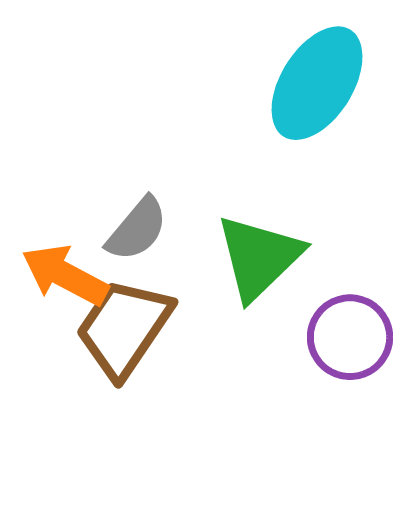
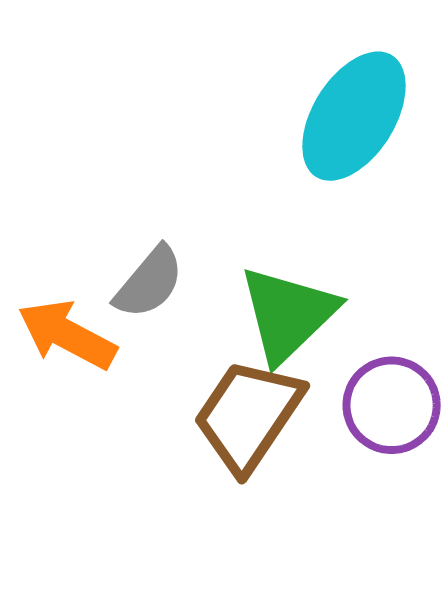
brown trapezoid: (124, 328) -> (248, 416), moved

